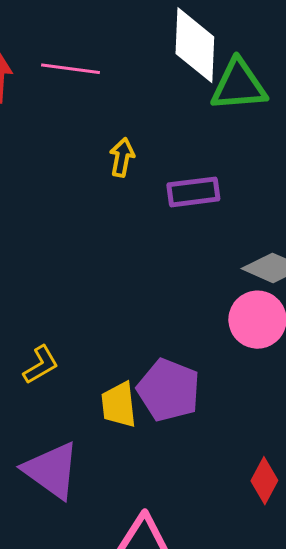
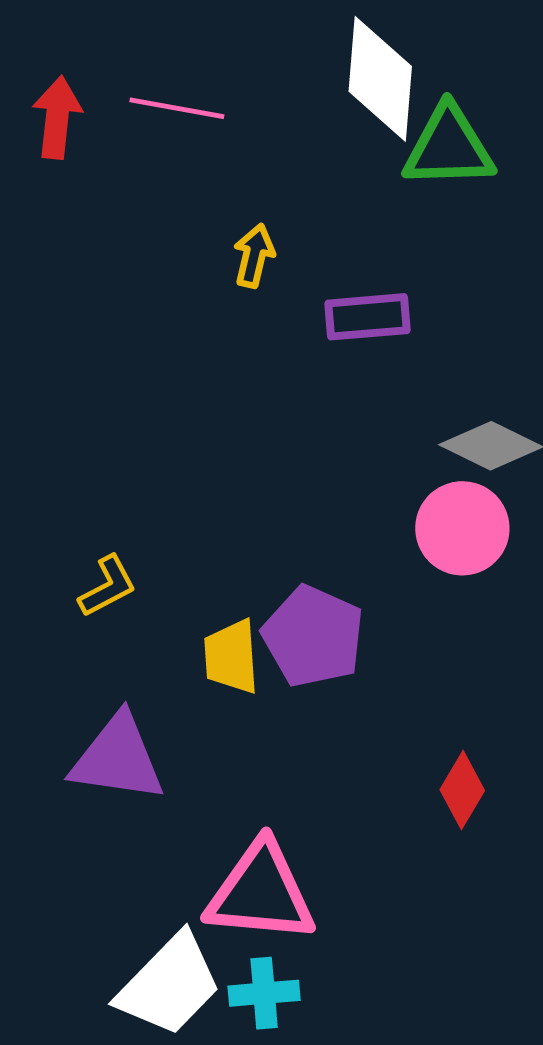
purple triangle: (52, 470) -> (118, 758), turned -30

